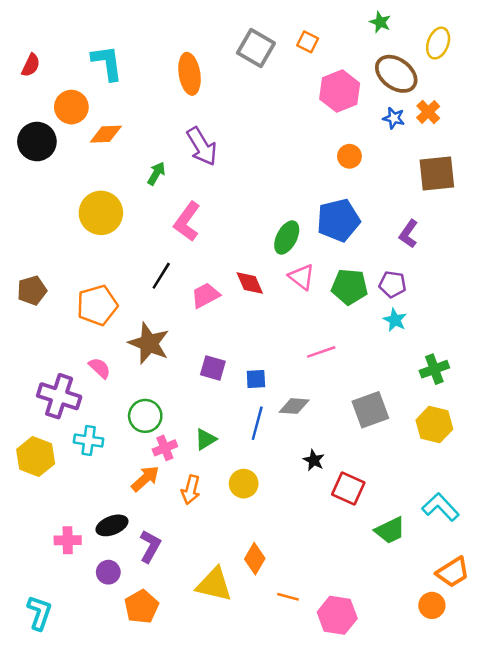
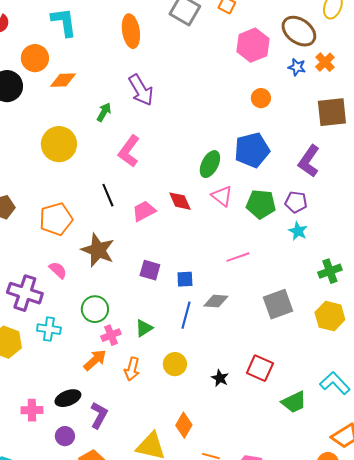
purple L-shape: (409, 234) -> (309, 161), size x1.4
black line: (161, 276) -> (108, 195), turned -55
black star: (314, 460) -> (220, 378), moved

